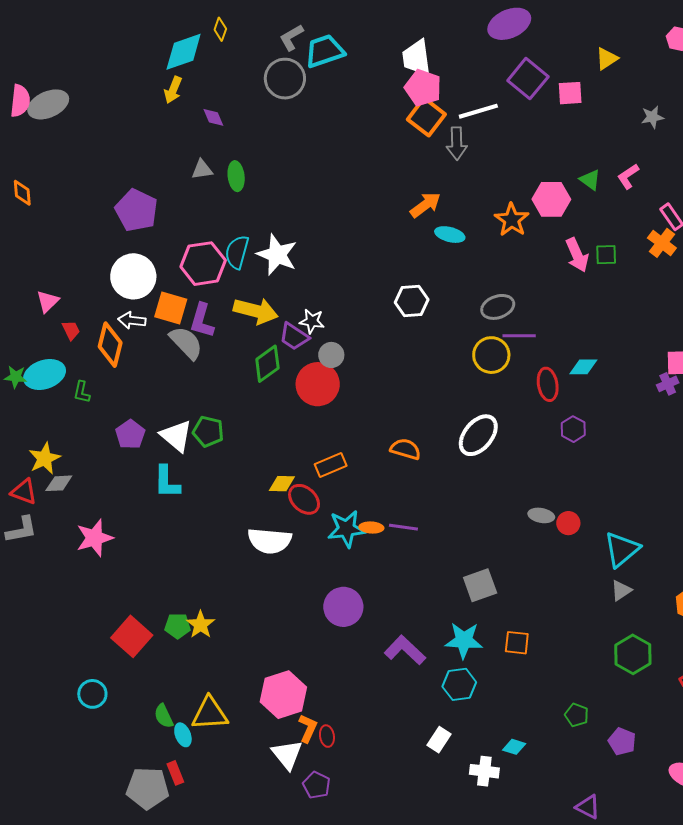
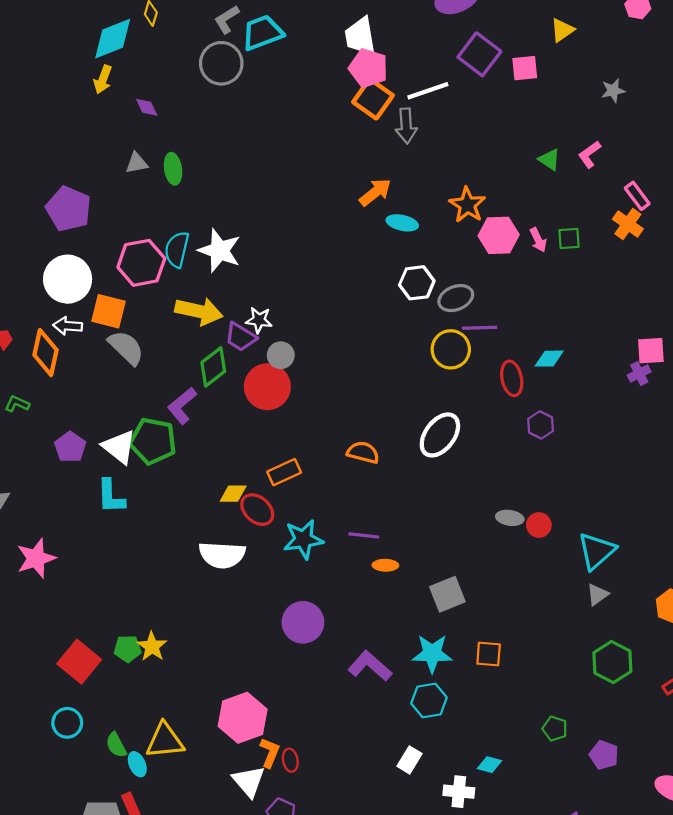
pink hexagon: (551, 199) -> (499, 235), moved
pink arrow: (577, 255) -> (538, 240), size x0.7
white hexagon: (412, 301) -> (417, 283), moved
purple L-shape: (202, 321) -> (182, 406), moved, turned 36
green L-shape: (82, 392) -> (17, 404), turned 105
green pentagon: (208, 431) -> (153, 441), size x1.4
orange ellipse: (371, 528) -> (385, 565), moved
cyan circle: (92, 694) -> (67, 723), moved

